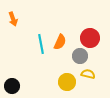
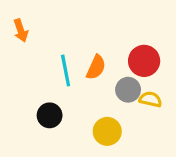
yellow semicircle: (88, 74) -> (150, 99), moved
black circle: (12, 86) -> (50, 115), moved

